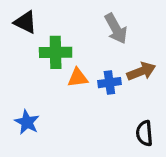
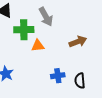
gray arrow: (116, 29) -> (46, 17), moved
blue cross: (109, 83) -> (58, 76), moved

